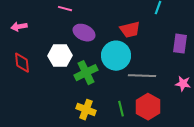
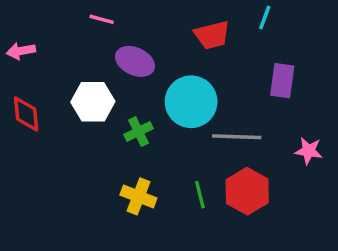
red trapezoid: (130, 30) -> (212, 35), moved
purple rectangle: (180, 44) -> (282, 81), moved
green cross: (86, 73) -> (138, 132), size x0.7

